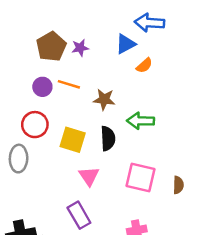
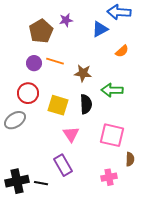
purple star: (80, 48) -> (66, 20), moved
orange semicircle: (144, 65) -> (122, 51), moved
gray ellipse: (19, 159) -> (15, 120), turned 55
brown semicircle: (178, 185) -> (130, 159), moved

